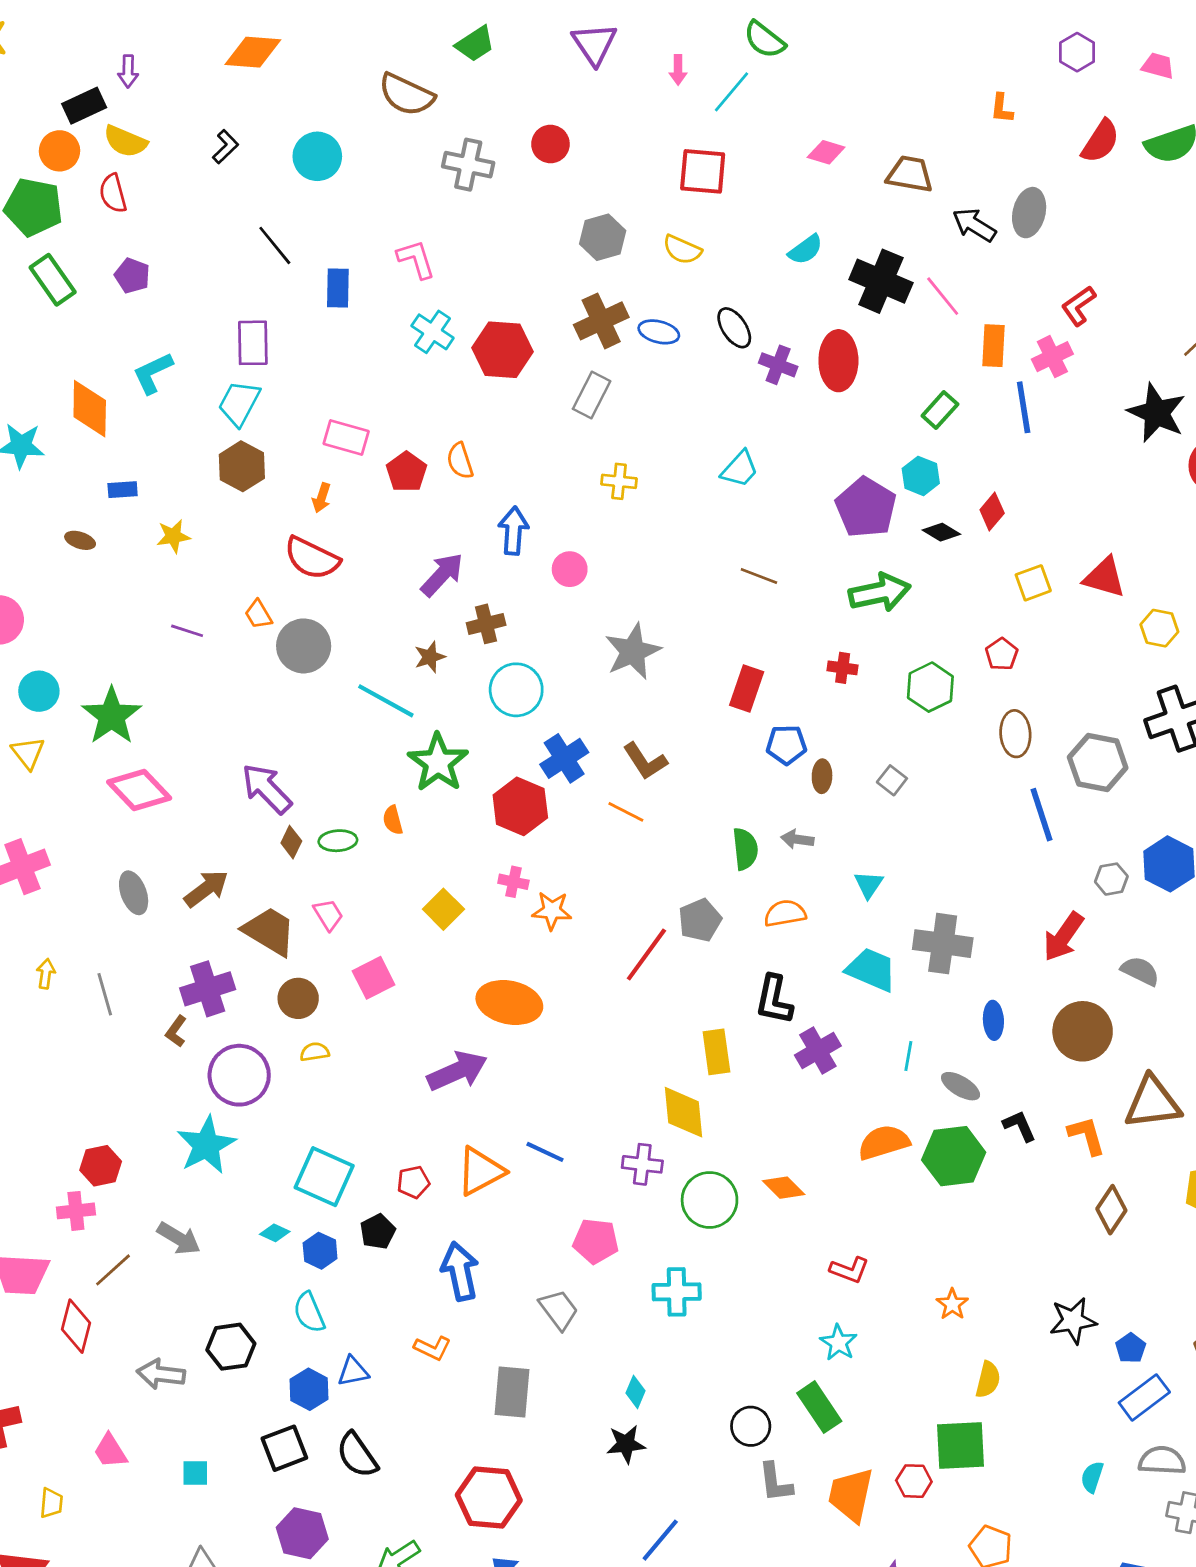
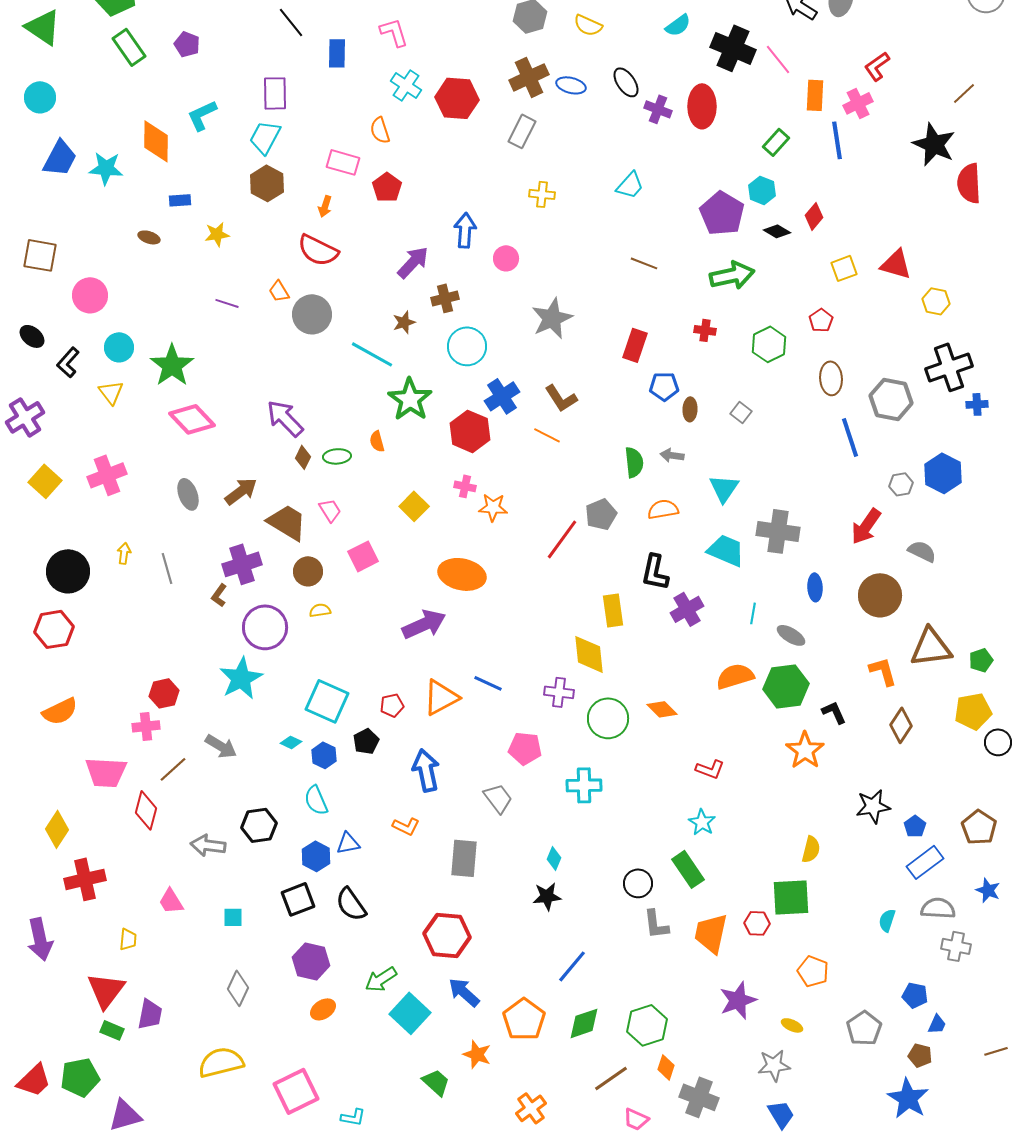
orange semicircle: (460, 461) -> (380, 130), moved
cyan triangle: (869, 885) -> (724, 488), size x1.4
black L-shape: (1019, 1126) -> (834, 712), moved
orange star: (952, 1304) -> (805, 750), moved, size x1.6

